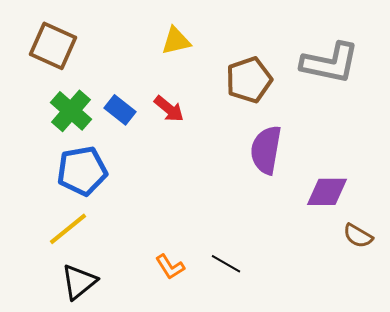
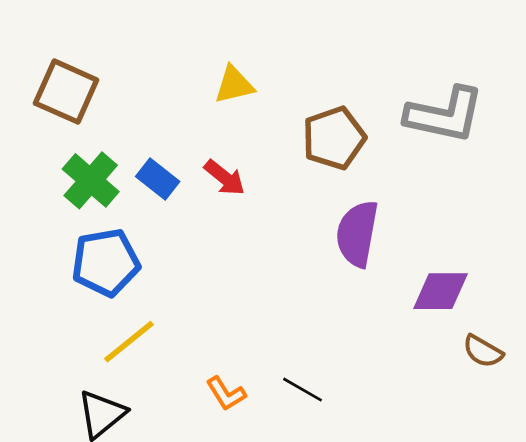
yellow line: (68, 229) -> (129, 342), moved

